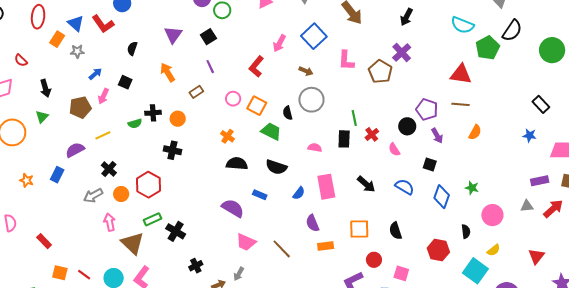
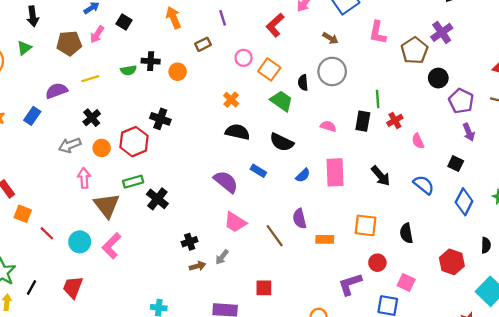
black circle: (407, 126) -> (438, 78), moved
black cross: (172, 150) -> (160, 119), moved
purple semicircle: (312, 223) -> (299, 219), moved
black cross: (196, 266) -> (190, 242), moved
orange square: (60, 273) -> (23, 214), moved

